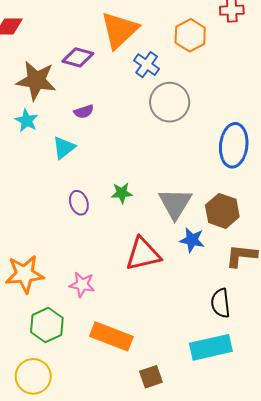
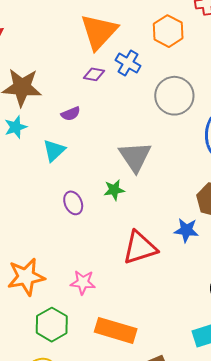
purple diamond: (78, 57) -> (94, 74), moved, size x0.7
gray circle: (170, 102) -> (174, 96), moved
cyan star: (27, 121) -> (16, 127), turned 30
gray triangle: (175, 203) -> (135, 157), moved

